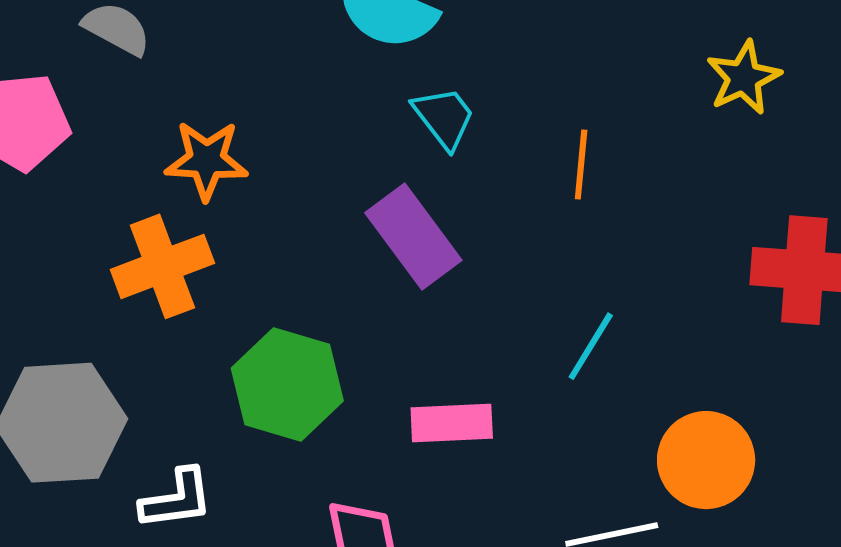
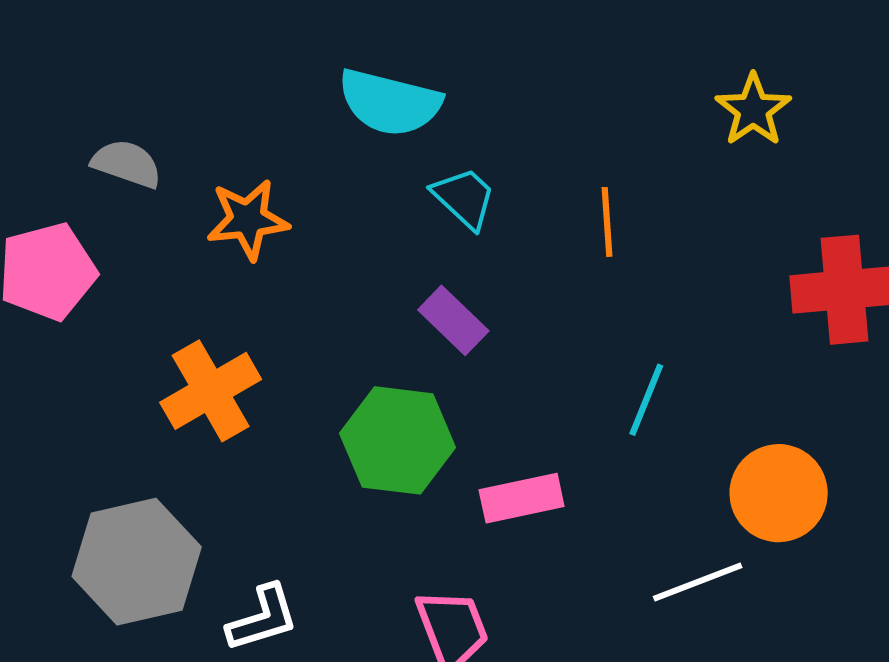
orange star: (206, 160) -> (248, 219), moved
purple rectangle: (413, 236) -> (453, 320), size x0.7
green hexagon: (287, 384) -> (398, 440), moved

